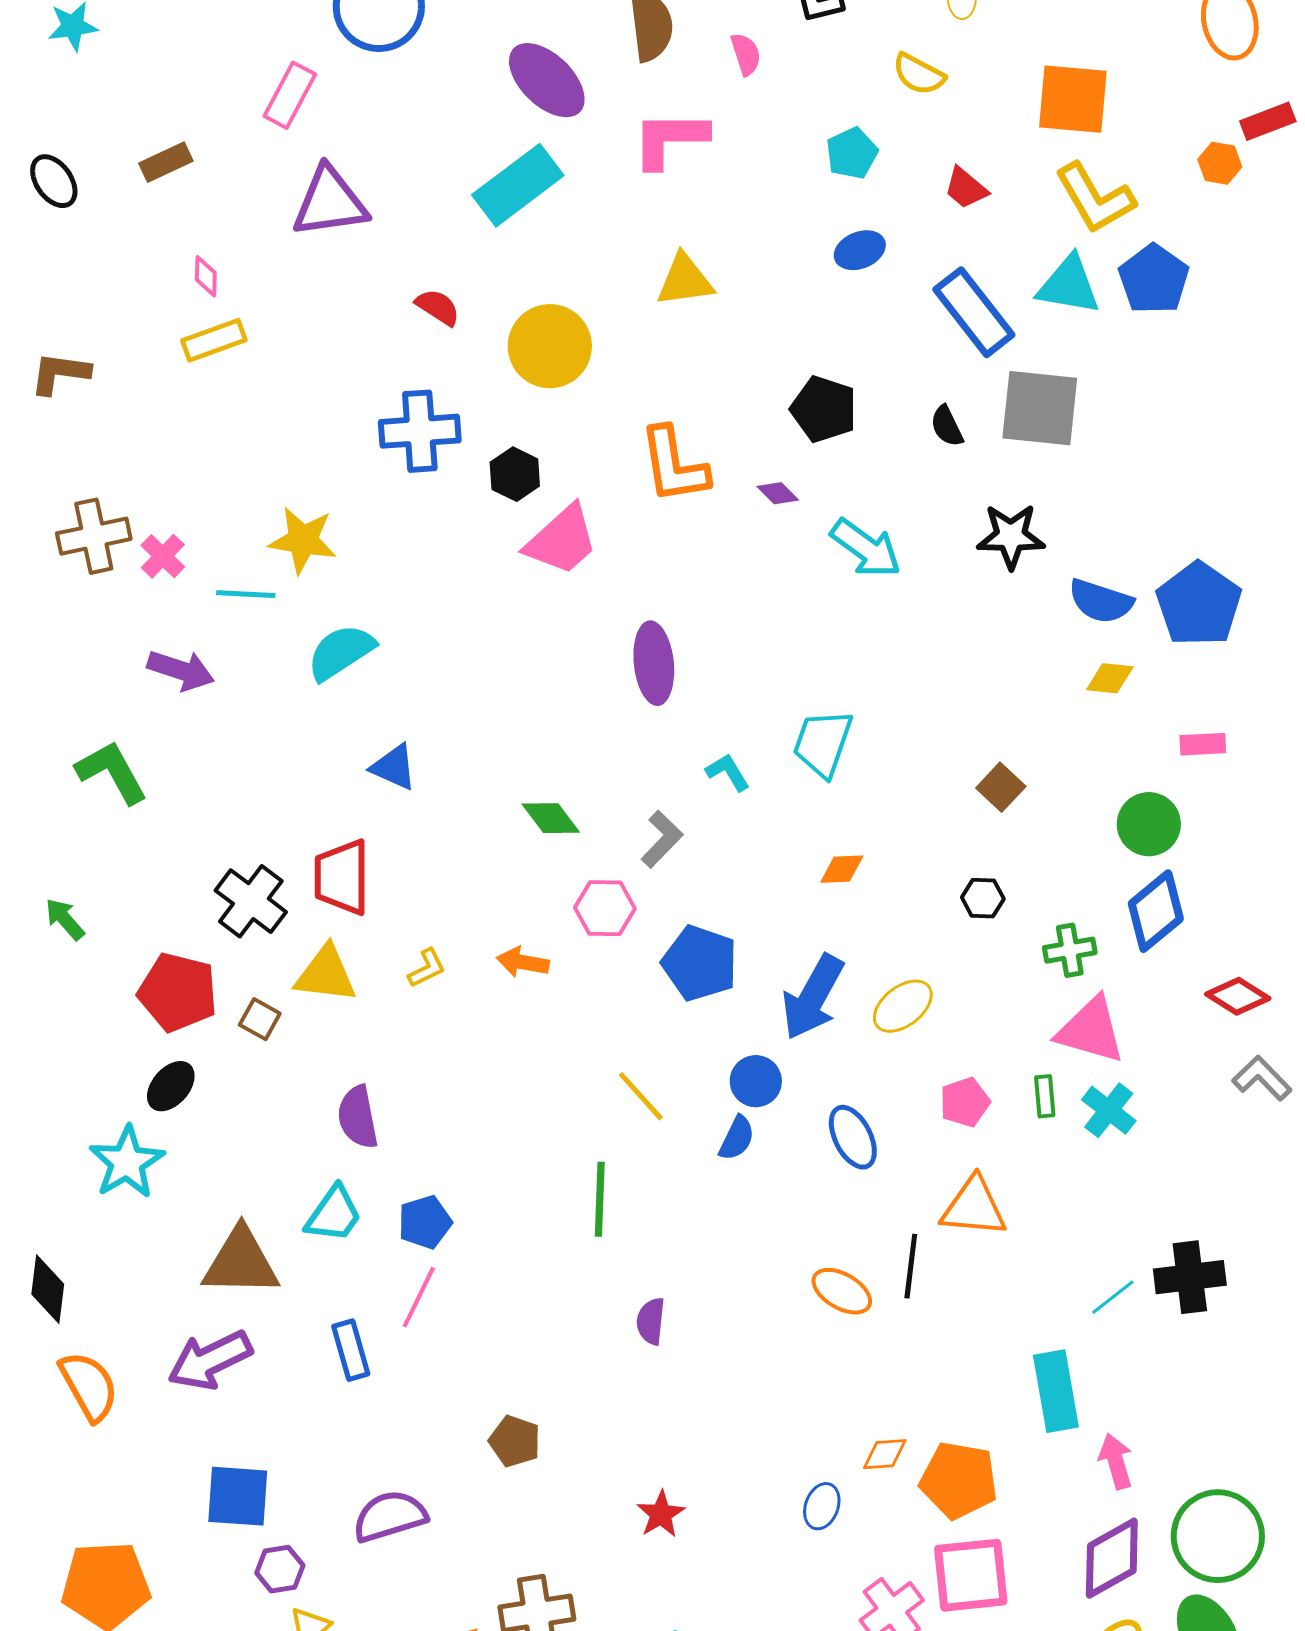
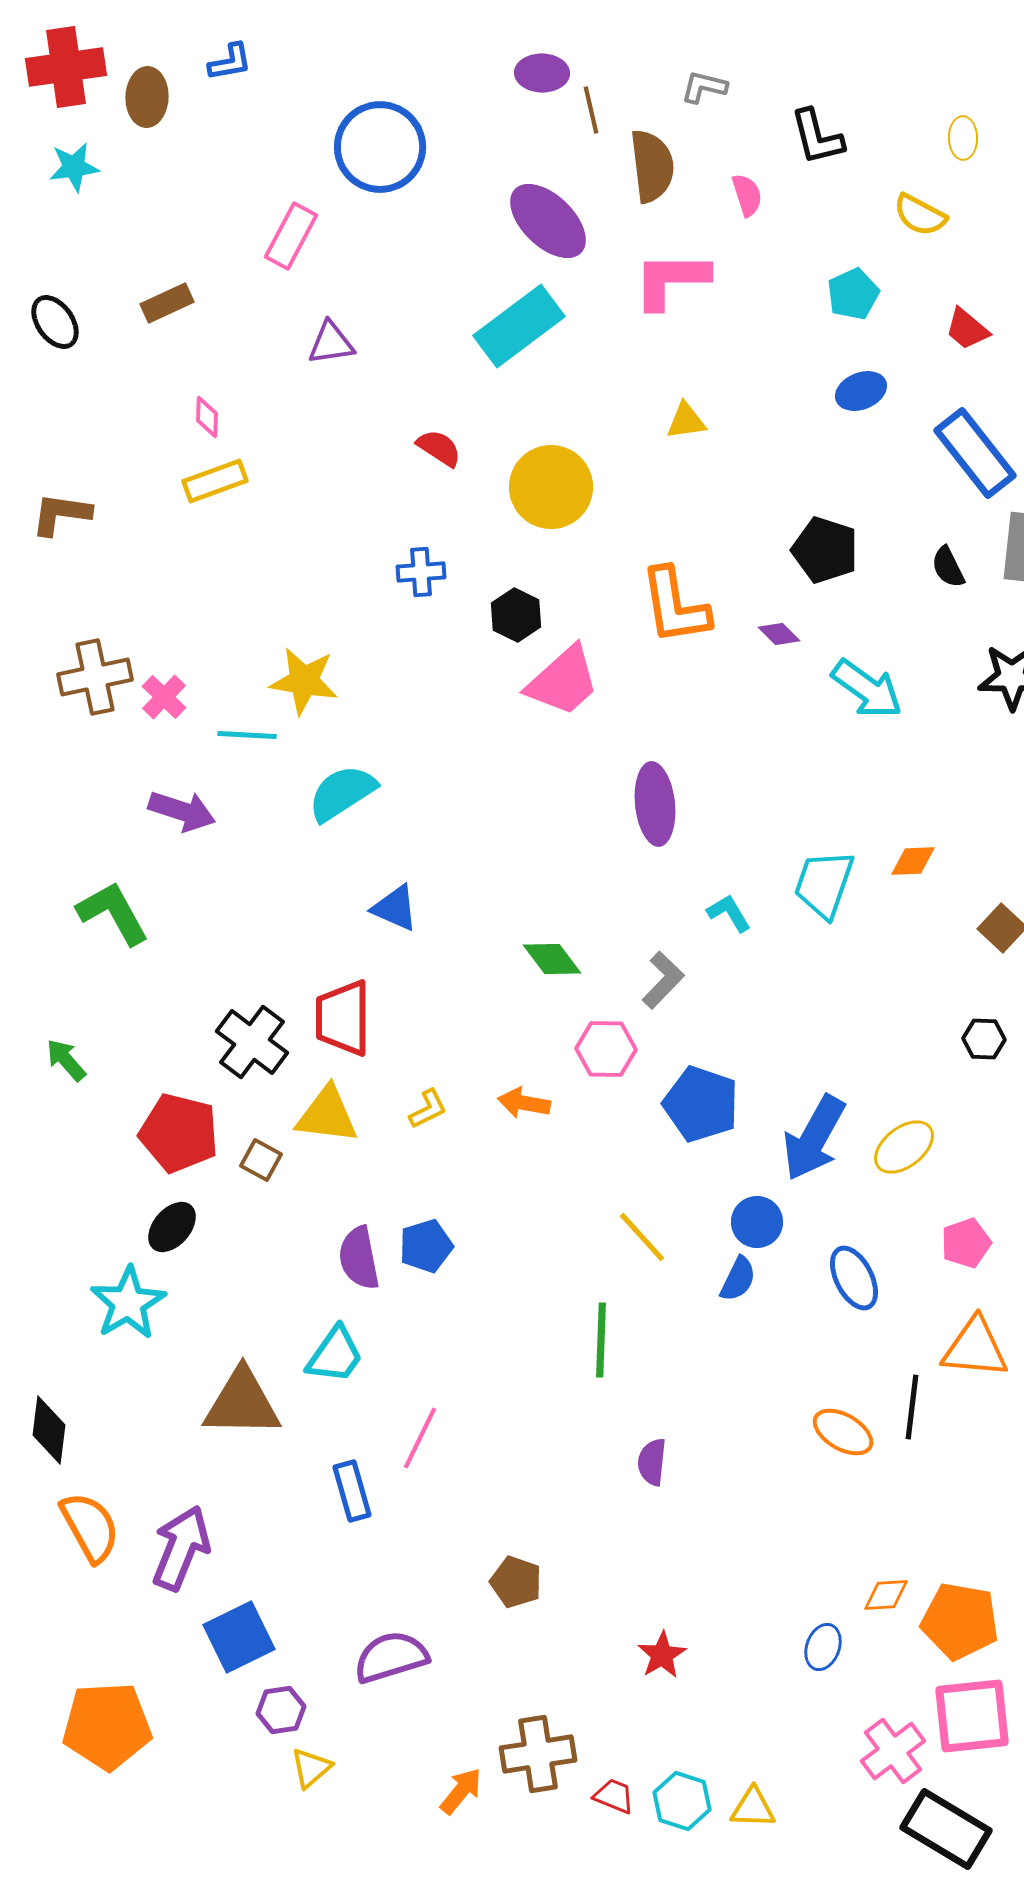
purple triangle: (330, 202) -> (331, 343), size x0.6
yellow triangle: (685, 280) -> (686, 421), size x0.7
blue cross: (420, 431) -> (421, 572), size x0.6
orange diamond: (842, 869) -> (913, 861), moved
blue pentagon: (425, 1222) -> (426, 1246), moved
purple arrow: (210, 1360) -> (181, 1548), moved, turned 138
blue square: (238, 1496) -> (239, 1637), turned -30

